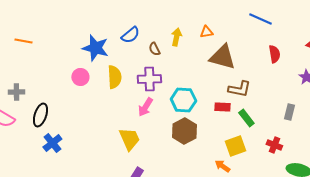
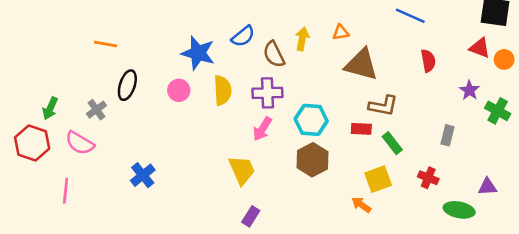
brown semicircle: (154, 49) -> (274, 54), size x1.5
gray cross: (16, 92) -> (96, 110), turned -35
black ellipse: (40, 115) -> (127, 85), moved

